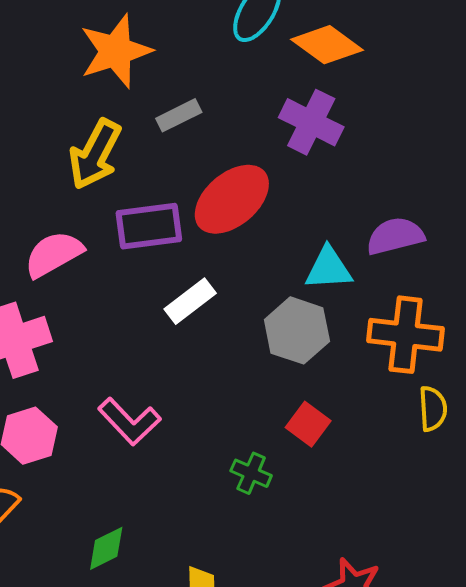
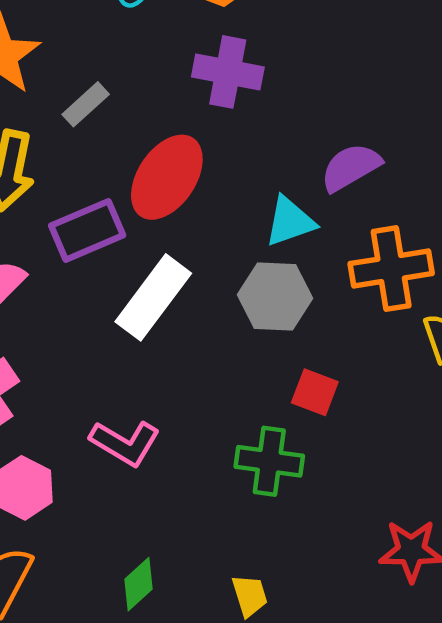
white rectangle: (190, 301) -> (153, 297), size x1.5
green cross: (251, 473) -> (269, 461), size x1.5

